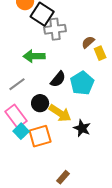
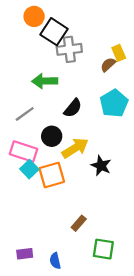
yellow rectangle: (100, 53) -> (119, 53), moved
cyan pentagon: (82, 83) -> (114, 103), moved
yellow arrow: (60, 113) -> (75, 148), turned -65
pink rectangle: (16, 116) -> (23, 152), turned -35

